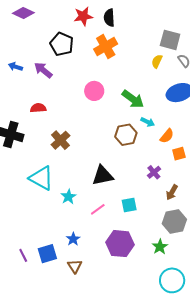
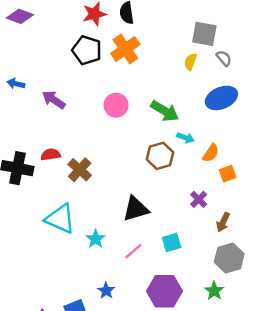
black pentagon: (62, 44) -> (87, 50), moved
purple arrow: (43, 70) -> (54, 100), moved
red semicircle: (38, 108) -> (51, 155), moved

